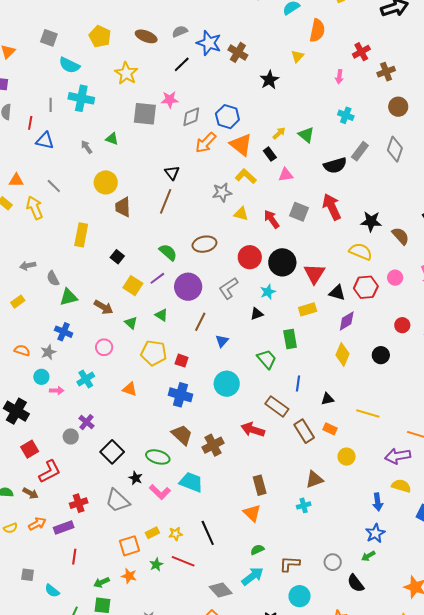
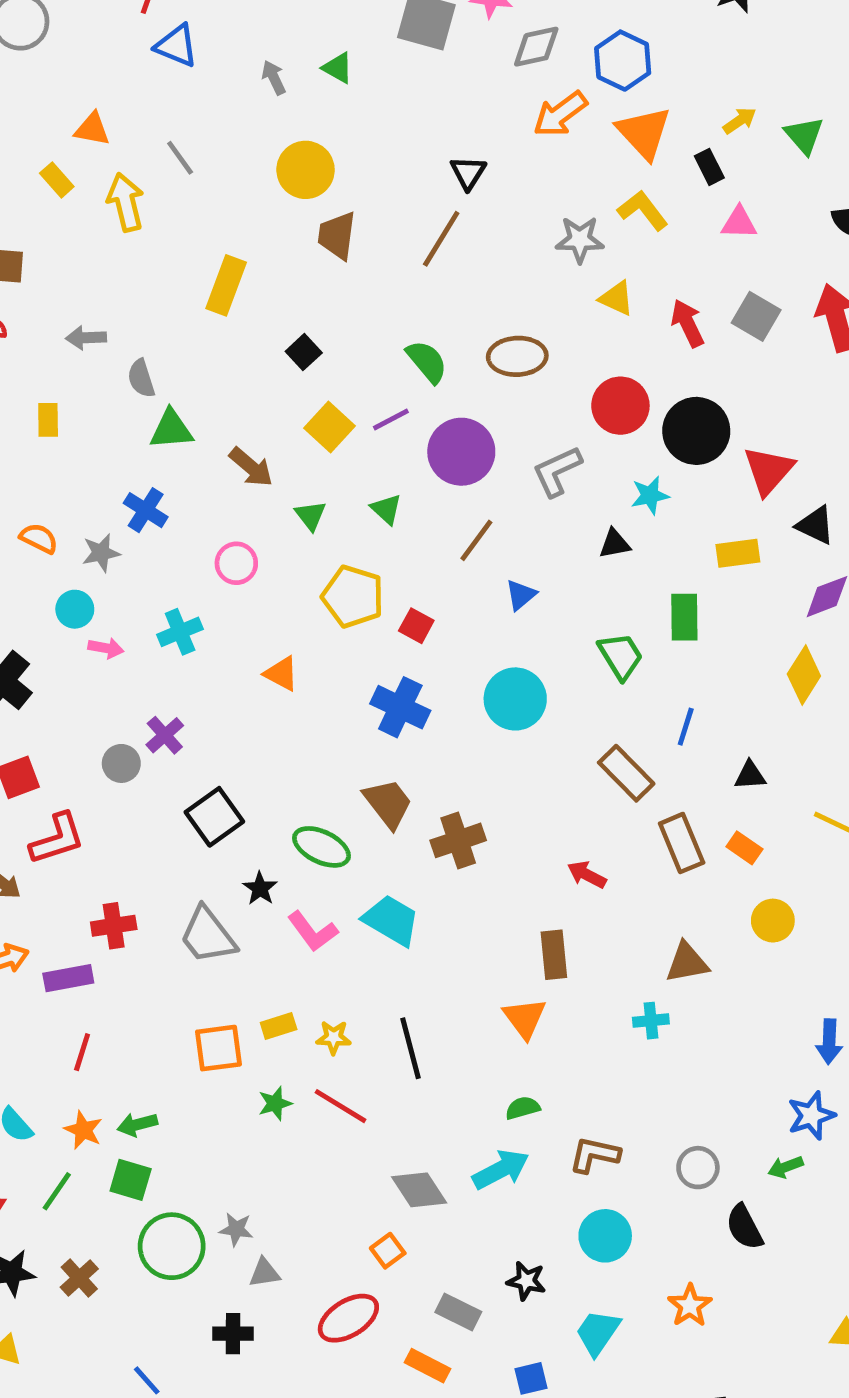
yellow rectangle: (18, 302) -> (48, 420), turned -64
red arrow: (253, 430) -> (587, 875), moved, size x0.7
orange star: (129, 576) -> (83, 1130), moved

